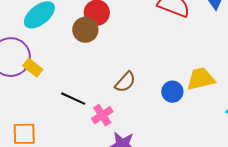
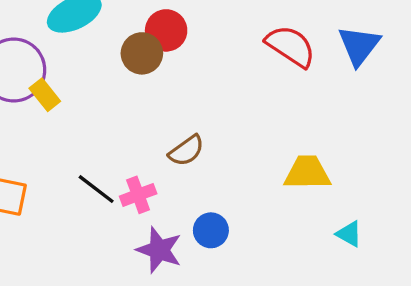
blue circle: (172, 92) -> (211, 230), moved
black line: (73, 99) -> (96, 189), moved

